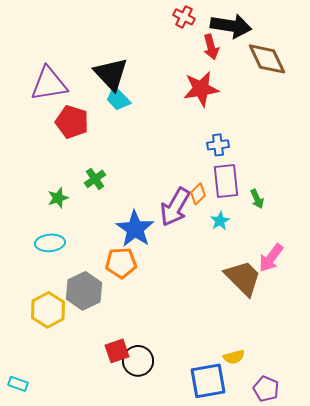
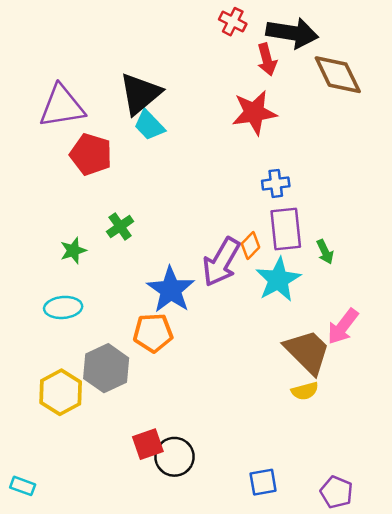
black triangle: (111, 74) -> (140, 94), turned 33
cyan star: (220, 221) -> (278, 280), size x1.8
yellow semicircle: (234, 357) -> (305, 391), moved
blue square: (208, 381) -> (263, 482), size x0.6

